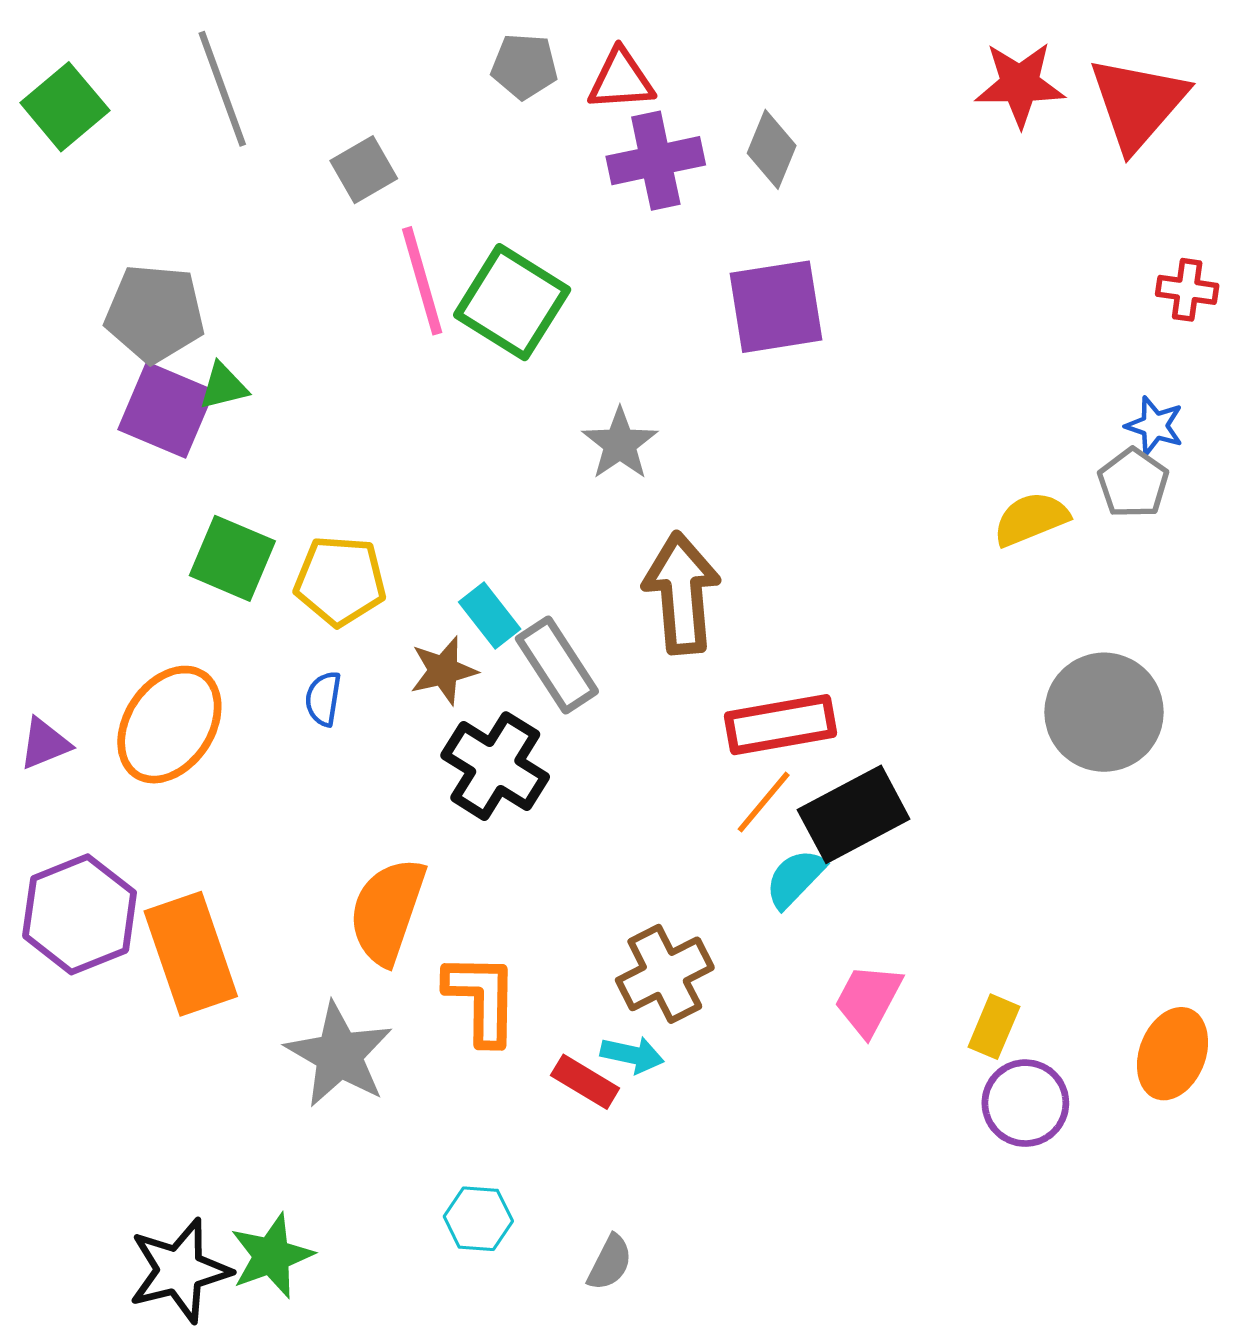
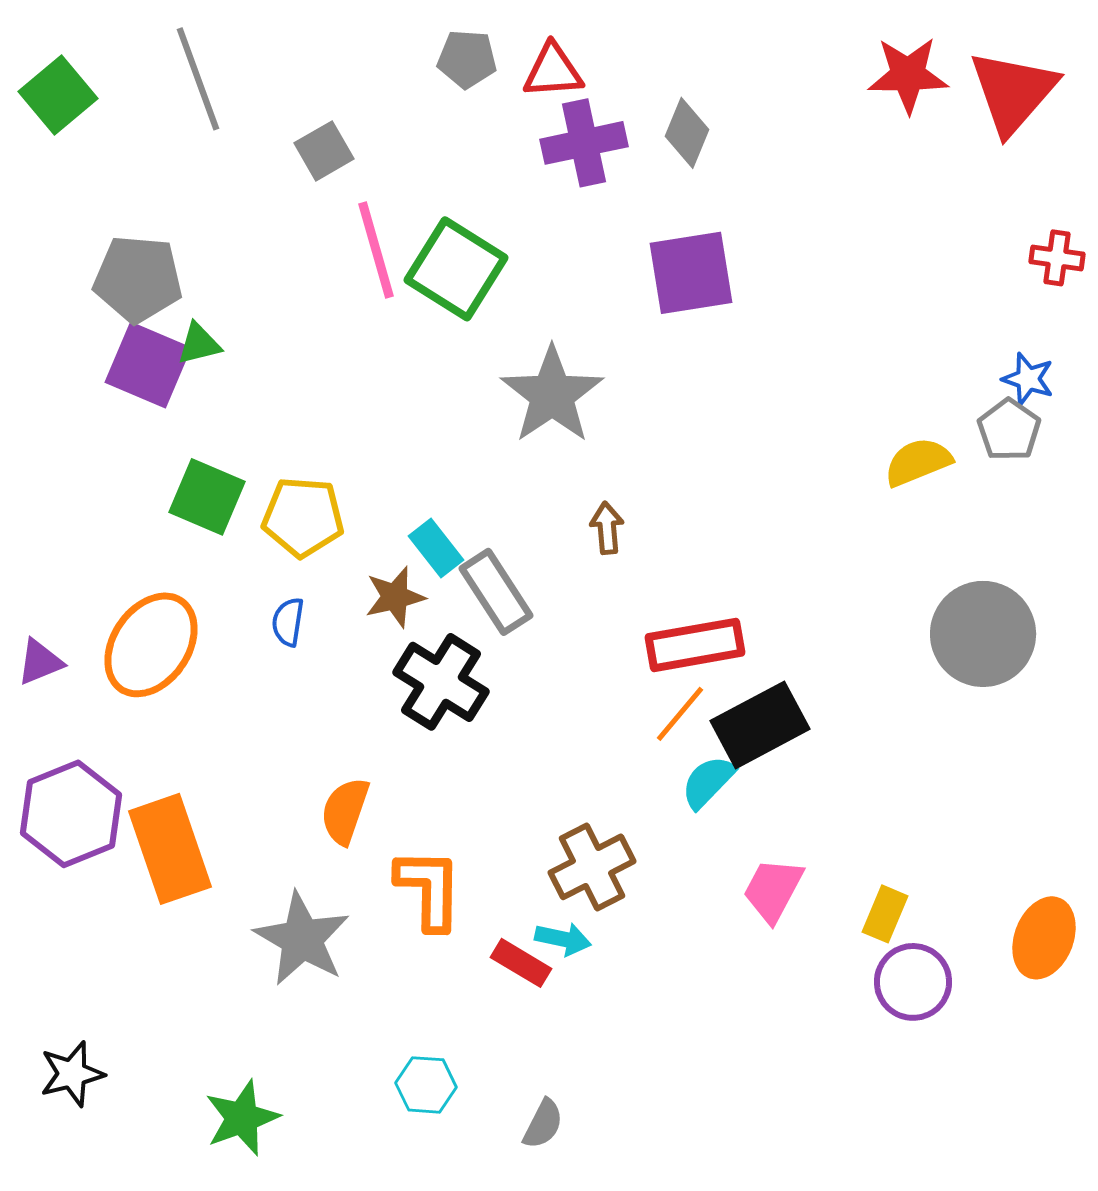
gray star: (620, 444) -> (552, 395), size x1.5
brown arrow: (682, 593) -> (607, 528), size x0.5
orange semicircle: (387, 911) -> (345, 811), size x0.7
black star: (180, 1270) -> (72, 1074), moved, size x0.7

